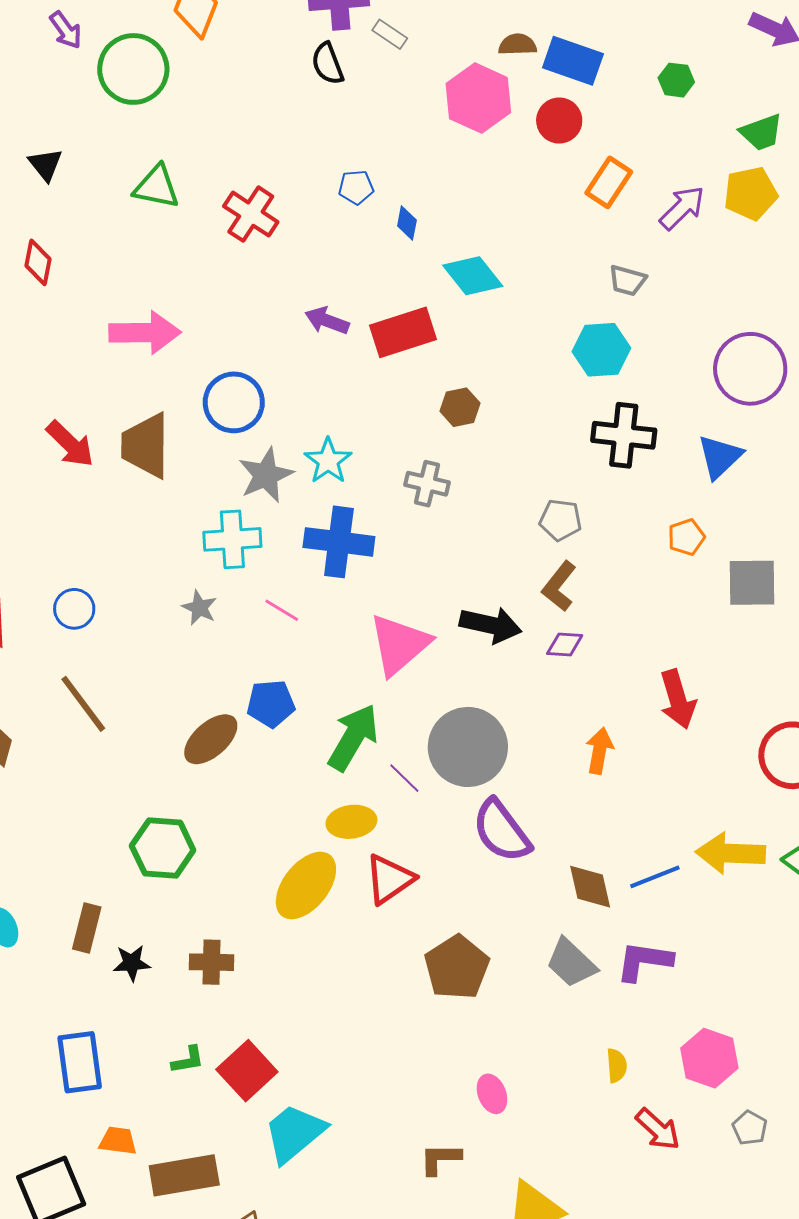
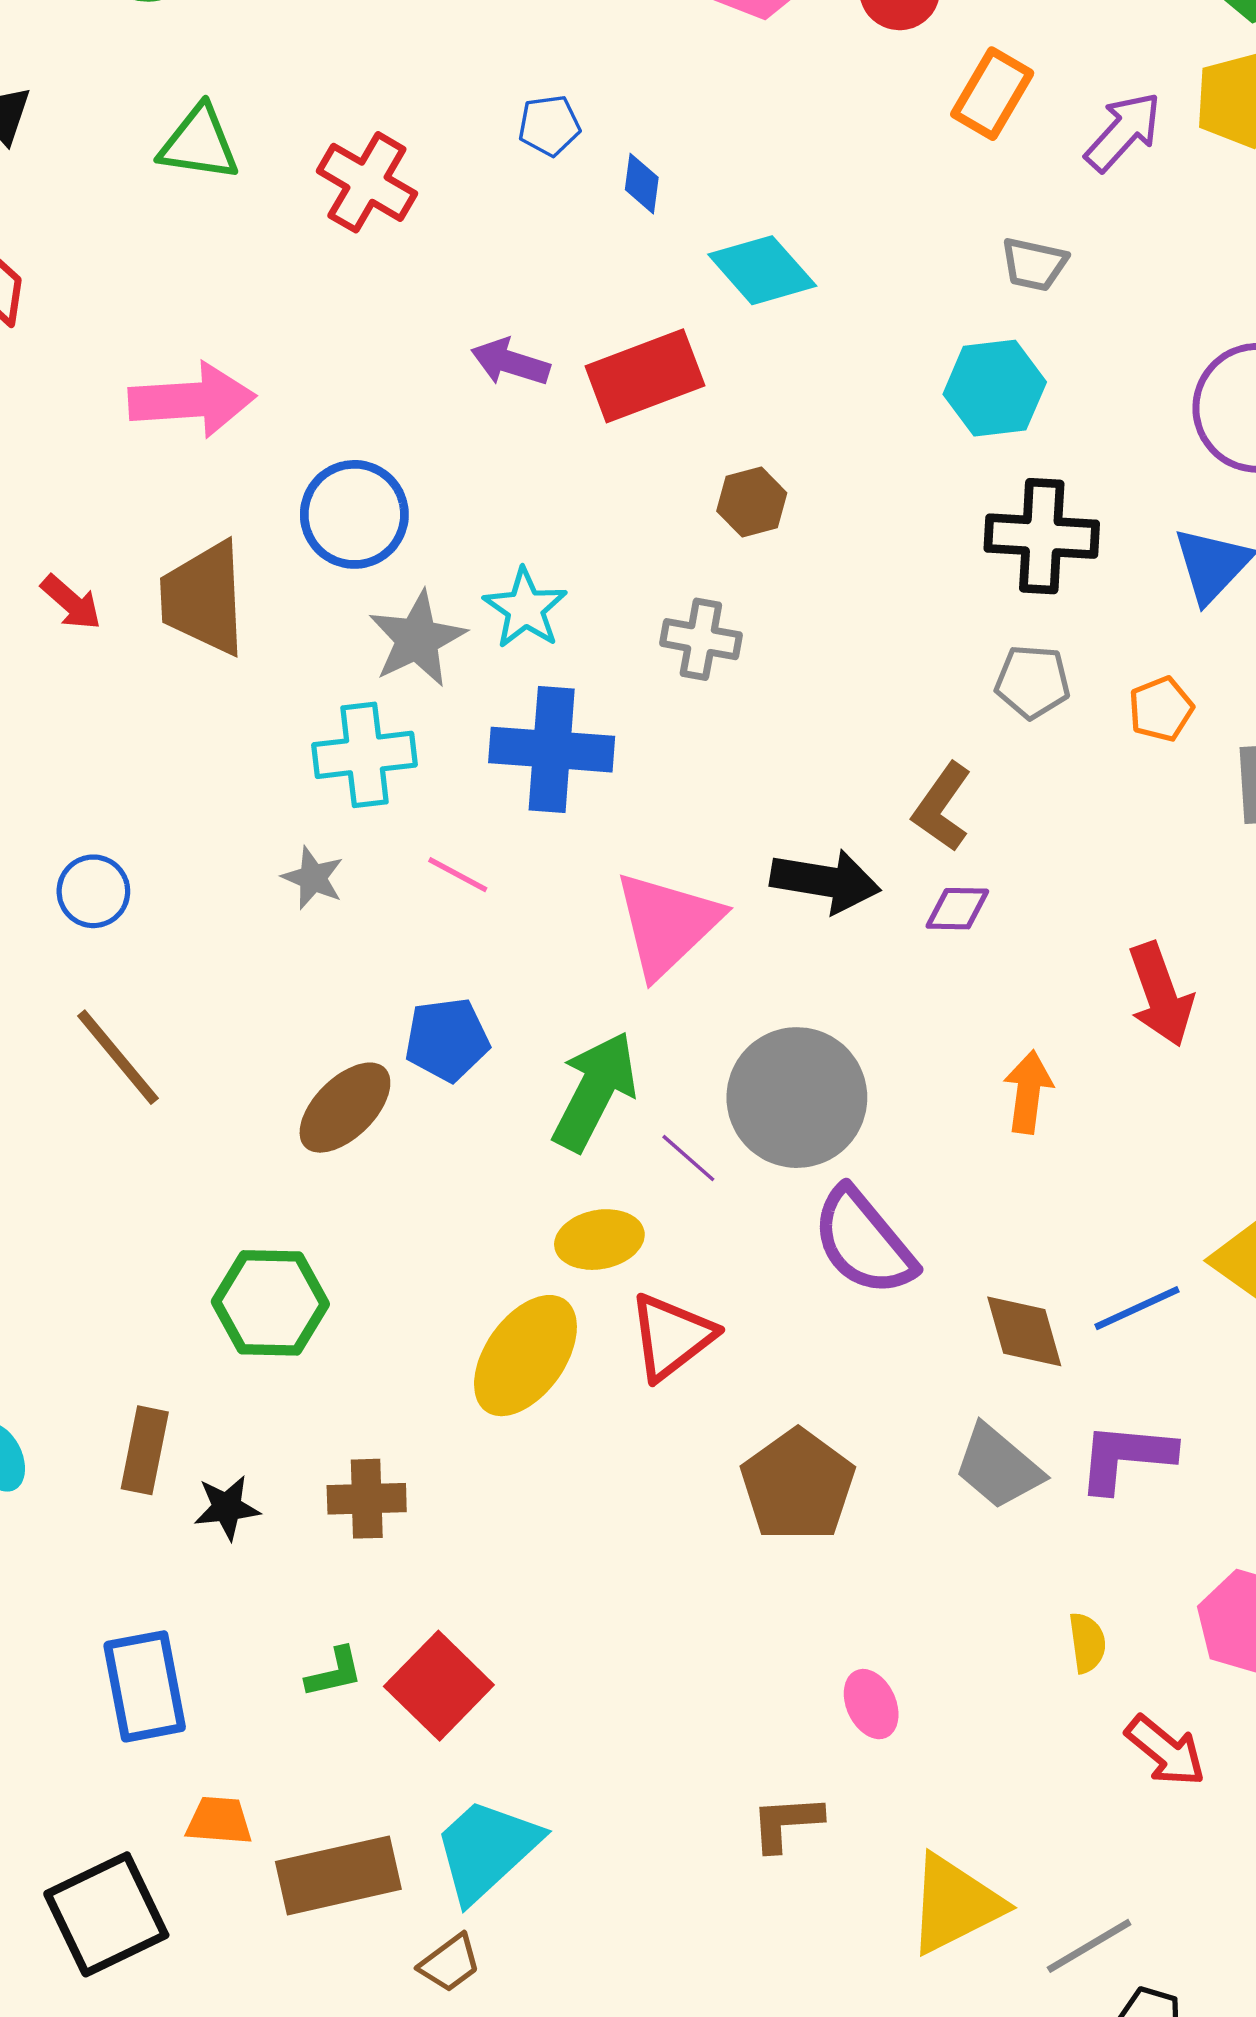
red arrow: (70, 444) -> (71, 602), size x0.7
gray pentagon: (560, 520) -> (1033, 682), moved
cyan trapezoid: (294, 1133) -> (487, 1850), moved

